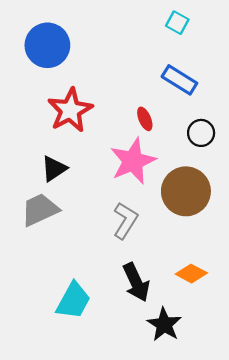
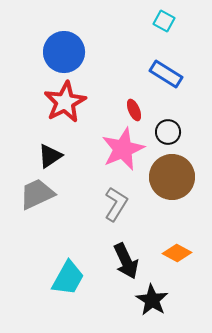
blue circle: (47, 45) -> (64, 52), moved
black circle: (201, 133) -> (168, 132), moved

